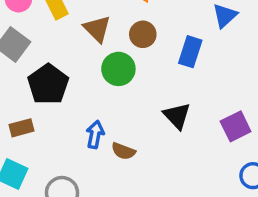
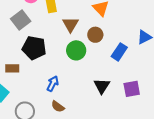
black pentagon: (48, 84) -> (34, 48), turned 30
purple square: (236, 126) -> (132, 89), moved
brown semicircle: (123, 151) -> (58, 106), moved

